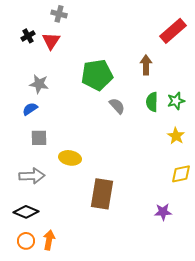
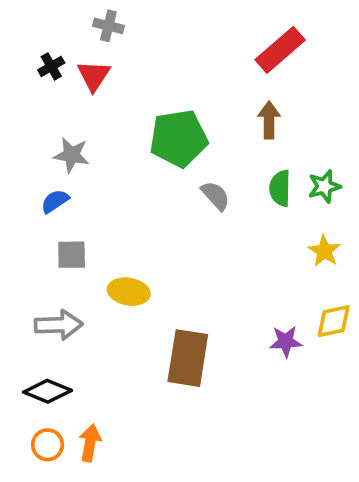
red rectangle: (173, 31) -> (280, 50), moved
purple star: (163, 212) -> (286, 341), moved

